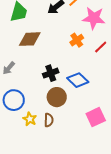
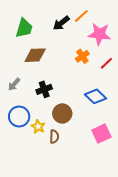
black cross: (51, 73) -> (44, 89), moved
blue diamond: (78, 80) -> (95, 96), moved
yellow star: (30, 119) -> (38, 127), moved

